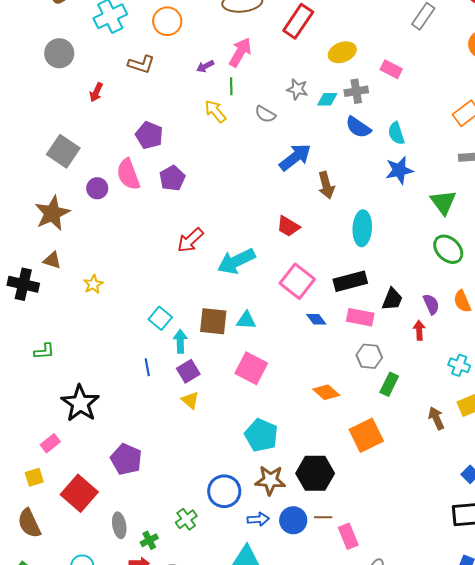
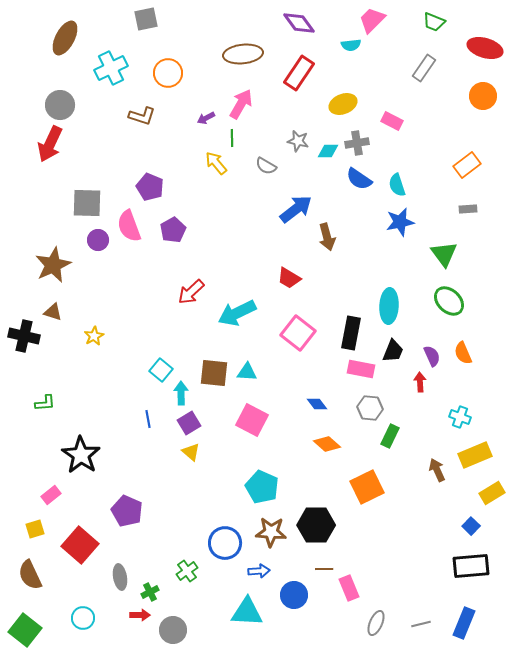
red arrow: (96, 92) -> (50, 144), moved, size x1.8
gray square: (63, 151) -> (87, 203), moved, turned -32
cyan ellipse: (362, 228) -> (389, 306), moved
black rectangle: (350, 281) -> (351, 333), turned -64
blue diamond: (316, 319) -> (317, 404), moved
blue circle: (293, 520) -> (294, 595), moved

